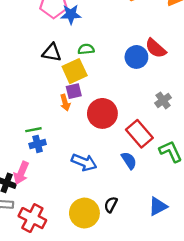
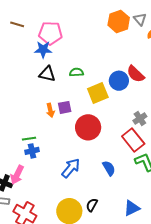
blue star: (71, 14) -> (43, 50), moved
yellow square: (75, 71) -> (98, 93), moved
orange arrow: (65, 103) -> (50, 110), moved
red rectangle: (139, 134) -> (133, 140), moved
blue arrow: (84, 162) -> (71, 168), turned -75

